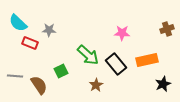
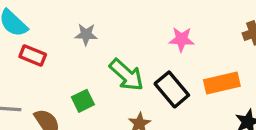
gray star: (49, 30) -> (86, 34), moved

